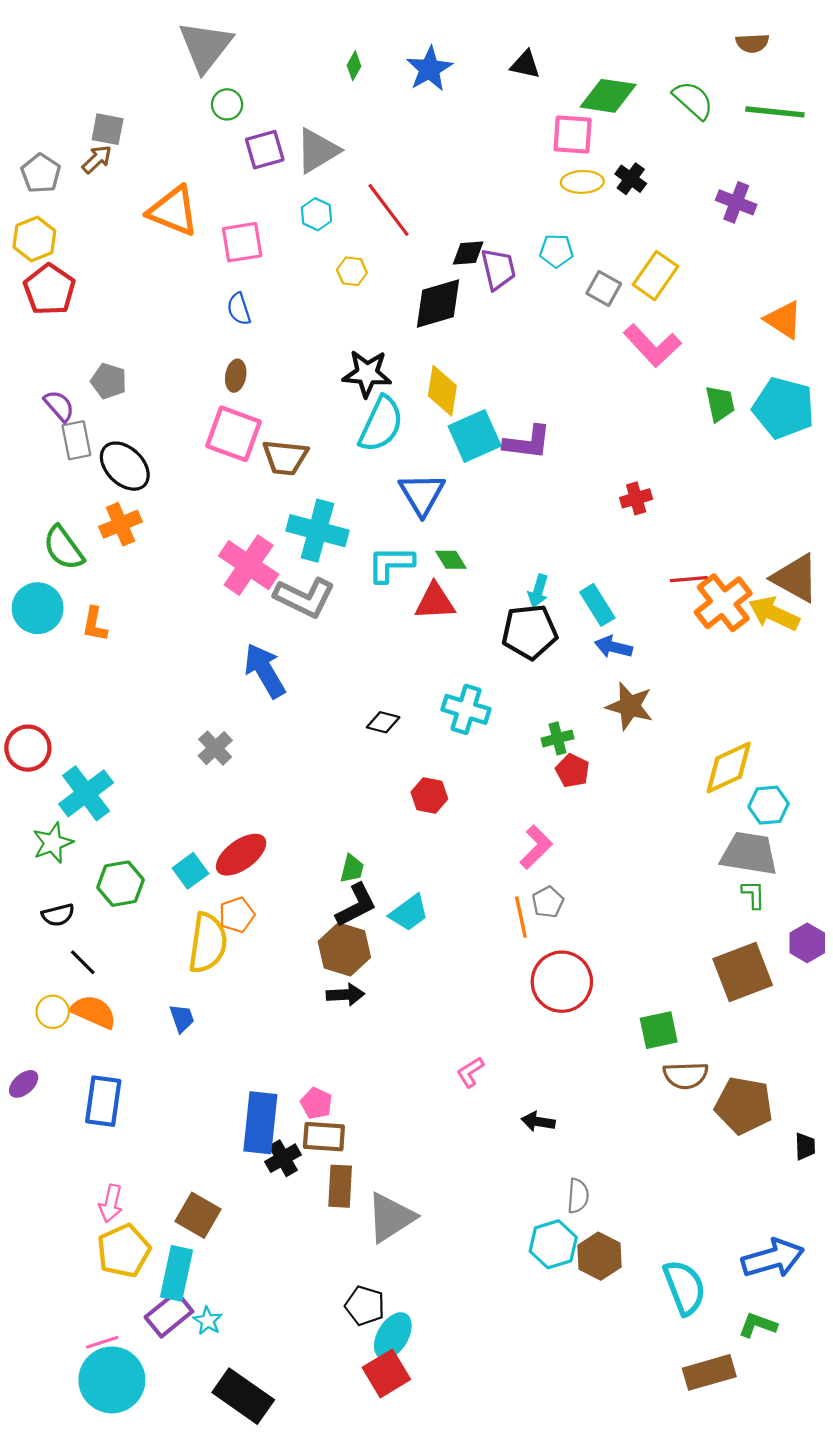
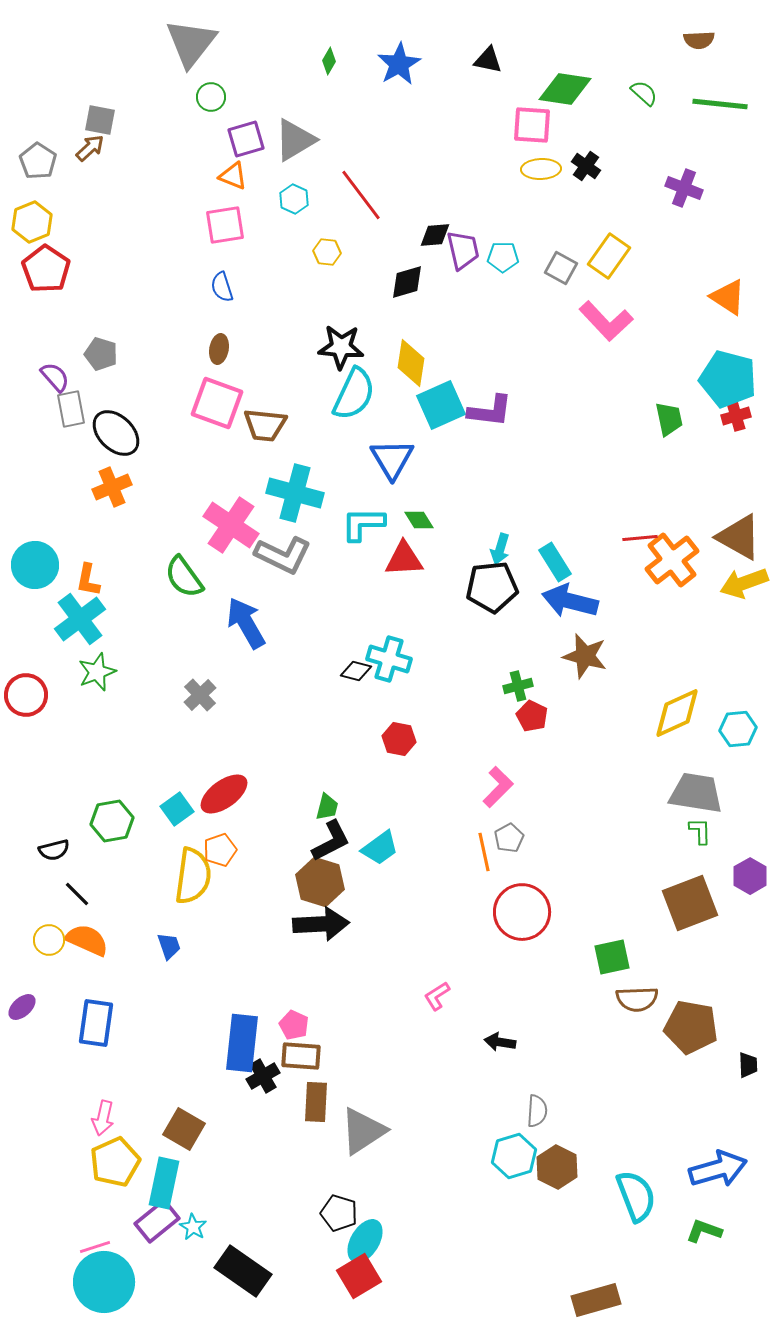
green semicircle: (693, 100) -> (644, 93), size x0.7
orange triangle: (173, 211) -> (233, 176), moved, size x0.6
cyan pentagon: (556, 251) -> (503, 257), moved
black diamond: (438, 304) -> (407, 282), size x0.7
green trapezoid: (720, 404) -> (669, 419), moved
red cross: (636, 498) -> (736, 416), moved
green semicircle: (63, 548) -> (184, 577), moved
yellow arrow: (774, 614) -> (744, 583), moved, turned -45
blue arrow: (613, 647) -> (570, 601), size x1.6
cyan cross: (466, 709) -> (389, 659), moved
cyan cross: (86, 793) -> (80, 619), moved
cyan hexagon: (768, 805) -> (738, 729), moved
green star: (53, 843) -> (97, 672), moved
black arrow: (345, 995) -> (321, 924), size x1.6
brown rectangle: (709, 1372) -> (596, 1300), moved
black rectangle: (243, 1396) -> (243, 1271), moved

